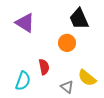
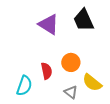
purple triangle: (25, 23) -> (49, 24), moved
orange circle: (67, 43) -> (71, 62), moved

